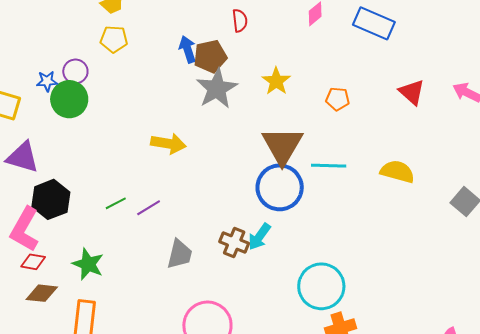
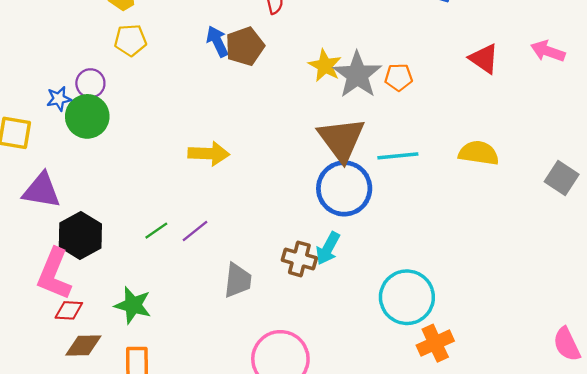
gray star: (217, 89) -> (357, 75), moved

